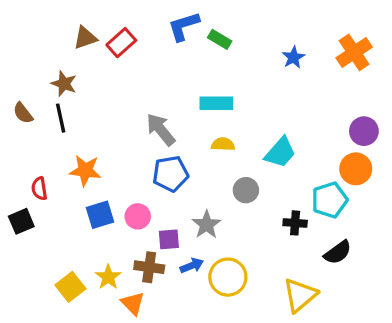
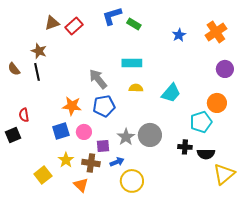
purple circle: (364, 131) -> (225, 69), moved
orange star: (85, 170) -> (72, 106), moved
gray circle: (246, 190) -> (150, 135), moved, size x1.5
black cross: (295, 223) -> (185, 147), moved
black semicircle: (338, 252) -> (206, 154), turned 36
yellow star: (108, 277) -> (66, 160), moved
yellow circle: (228, 277) -> (132, 181), moved
yellow triangle: (300, 295) -> (224, 174), moved

